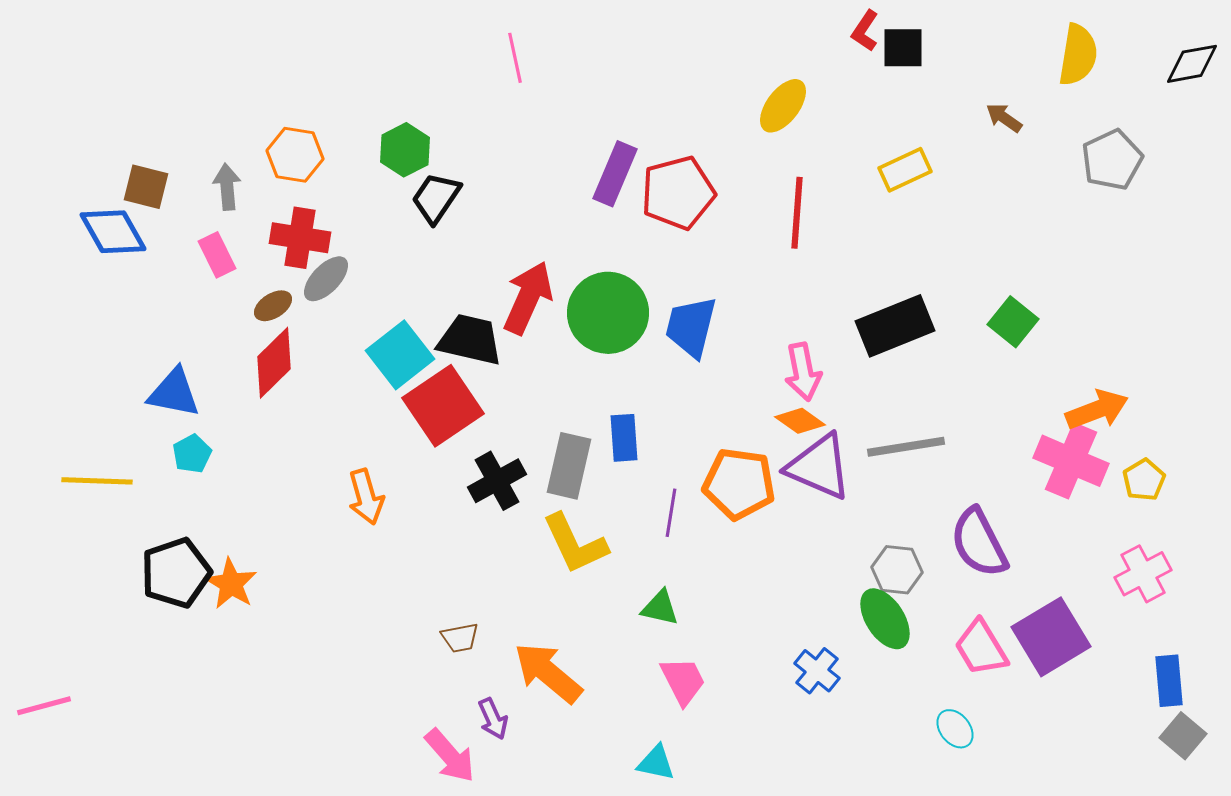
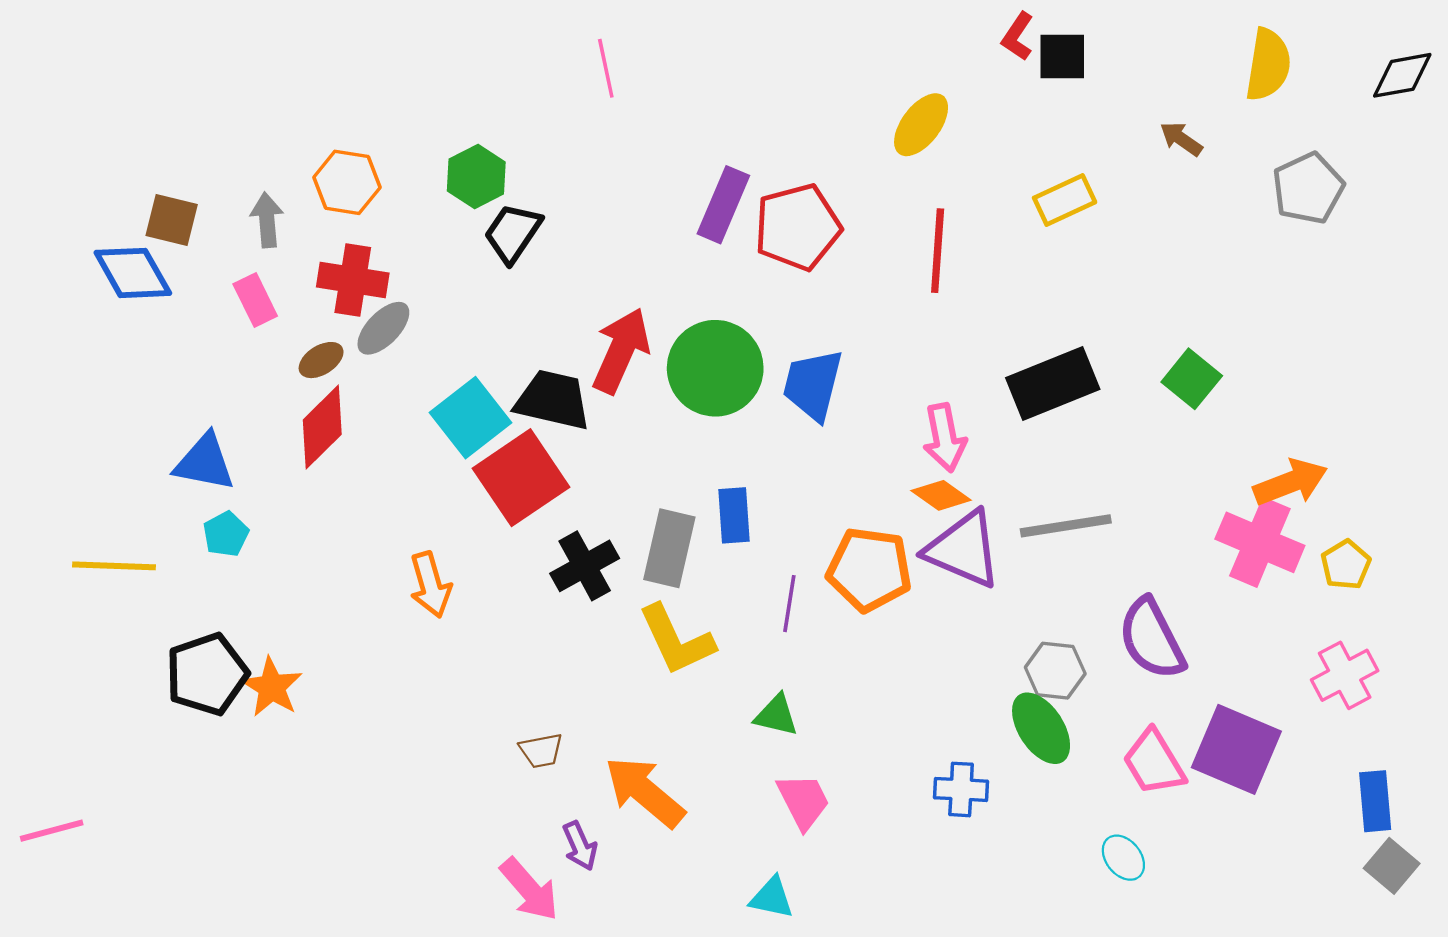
purple square: (1051, 637) -> (1236, 749), turned -36
blue cross: (817, 671) -> (961, 789), turned -36

